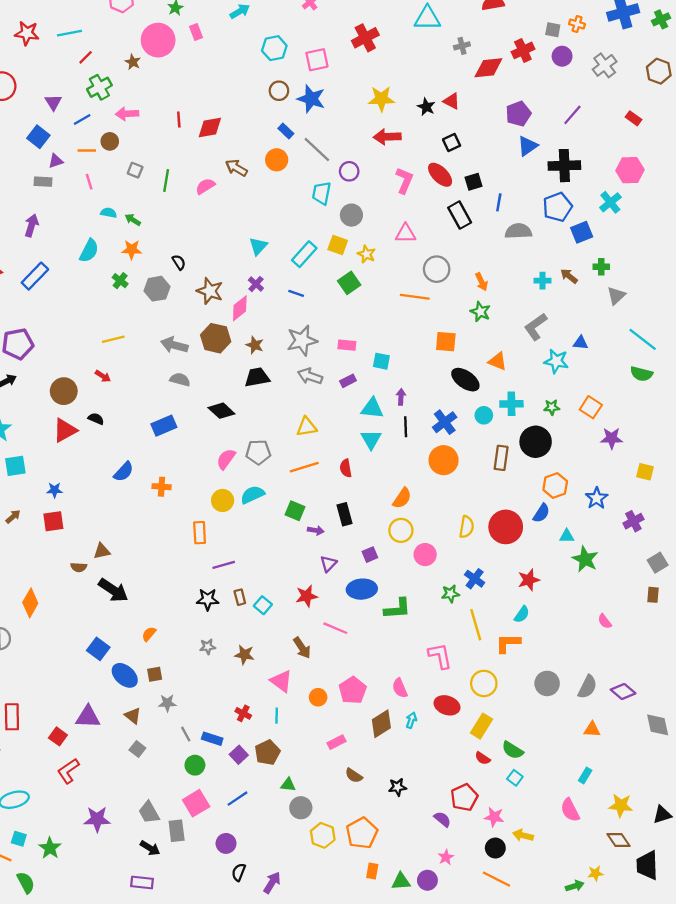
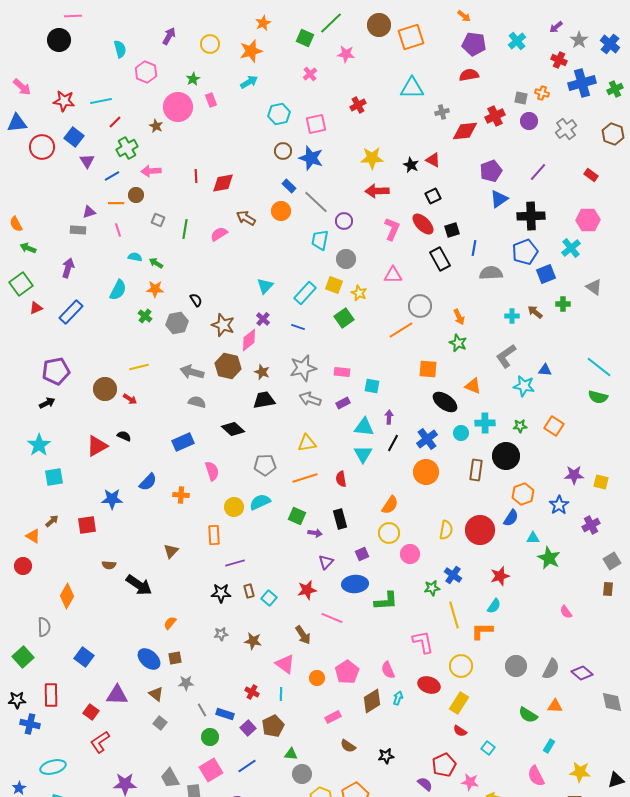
red cross: (365, 38) -> (358, 105), size x0.7
blue square: (38, 137) -> (74, 137), moved
gray triangle: (616, 296) -> (594, 287), moved, turned -42
orange line: (415, 297) -> (401, 330), turned -40
brown circle: (64, 391) -> (105, 389), moved
black line: (406, 427) -> (393, 443), turned 30
purple star: (612, 438) -> (574, 475), moved
pink semicircle: (226, 459) -> (212, 471), moved, turned 126
blue star: (55, 490) -> (112, 499), moved, size x1.5
brown triangle: (102, 551) -> (171, 551), moved, turned -35
blue square: (98, 649) -> (84, 657), moved
green semicircle: (513, 750) -> (528, 715), moved

